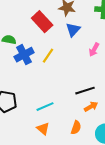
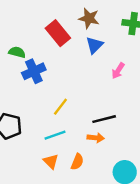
yellow line: (48, 56) -> (60, 107), moved
orange arrow: (91, 107) -> (96, 138), moved, turned 32
orange semicircle: (76, 128) -> (77, 162), moved

